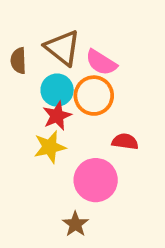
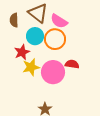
red star: (57, 116) -> (22, 52), moved
pink circle: (96, 180) -> (53, 72), moved

